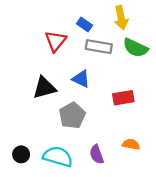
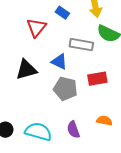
gray rectangle: (99, 47) -> (81, 45), moved
gray pentagon: (72, 115) -> (65, 89), moved, turned -30

